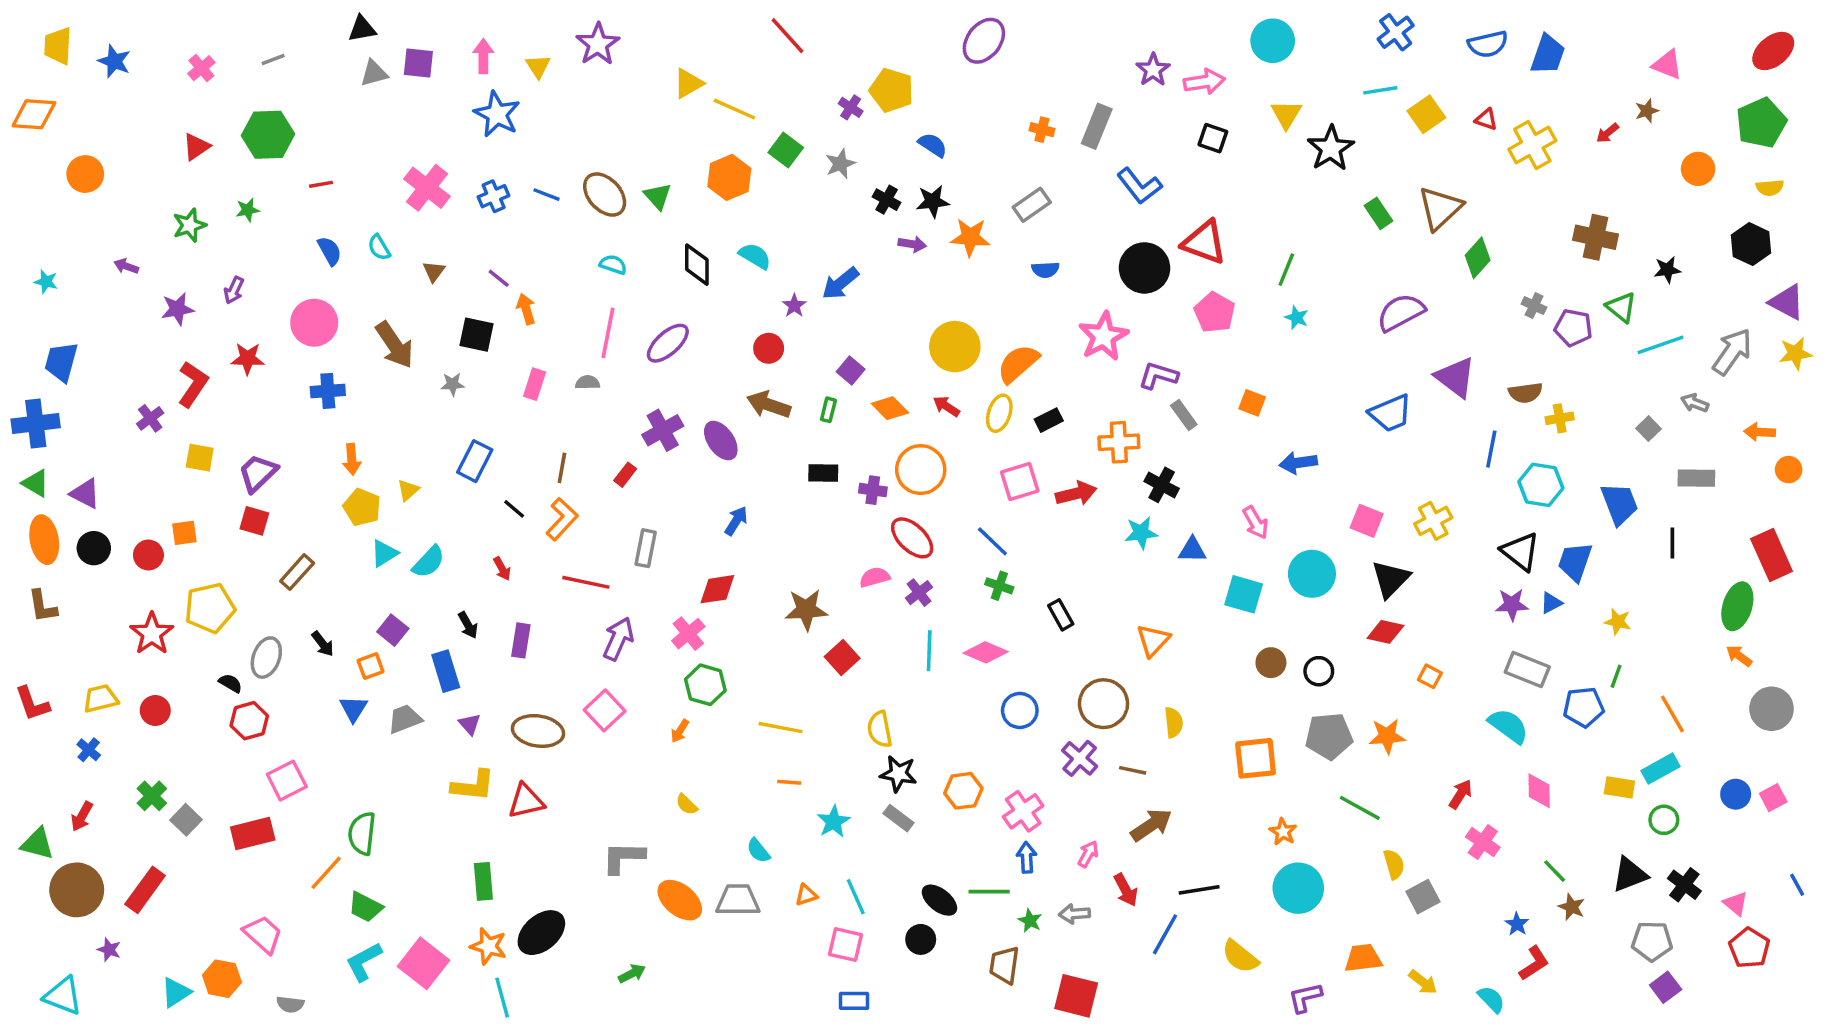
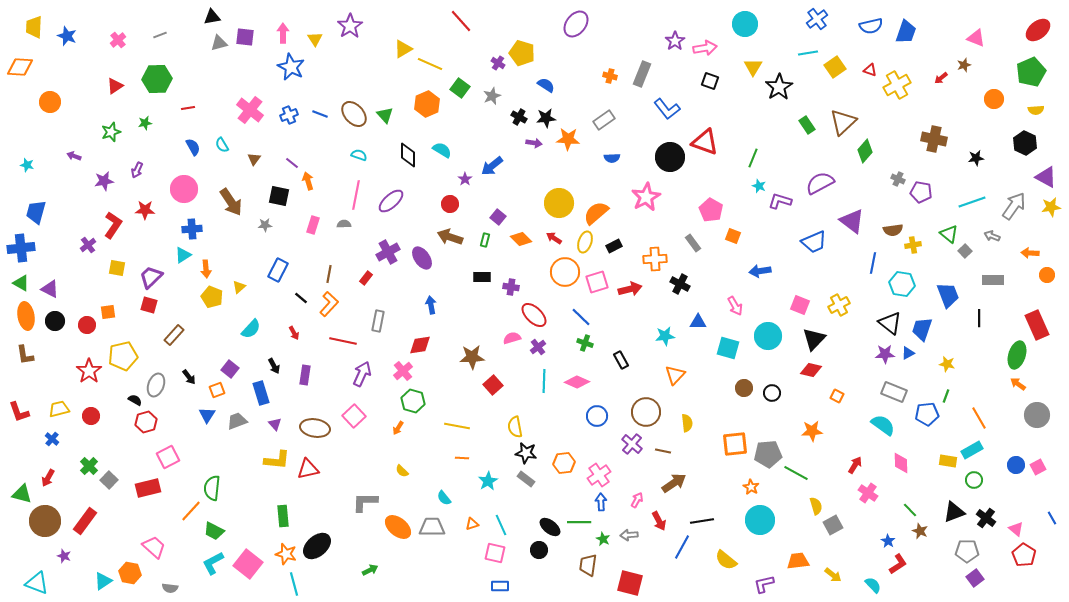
green triangle: (1621, 307) -> (949, 234), moved
pink pentagon: (1215, 312) -> (711, 210), moved
purple L-shape: (1158, 376) -> (780, 201), moved
orange circle: (921, 470) -> (565, 272), moved
blue arrow: (736, 521) -> (431, 305), turned -42
cyan star: (1141, 533) -> (665, 336), moved
cyan triangle: (384, 553) -> (183, 255), moved
gray pentagon: (1329, 736) -> (768, 454), moved

